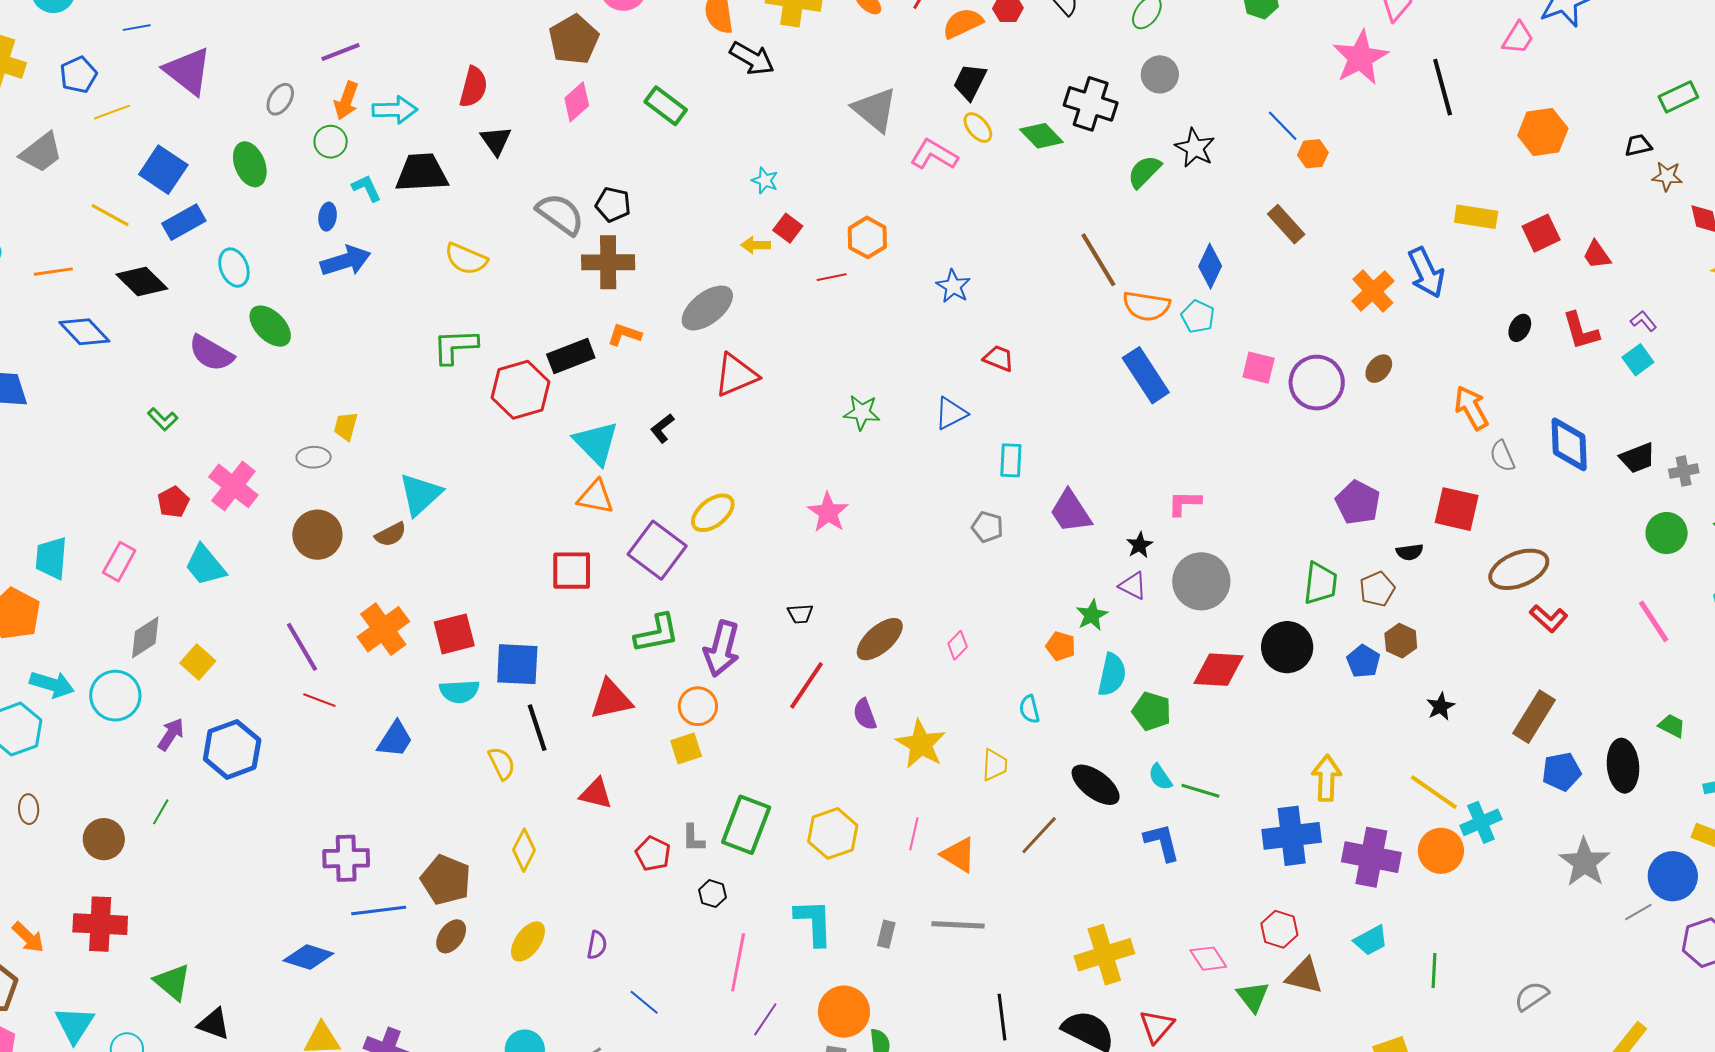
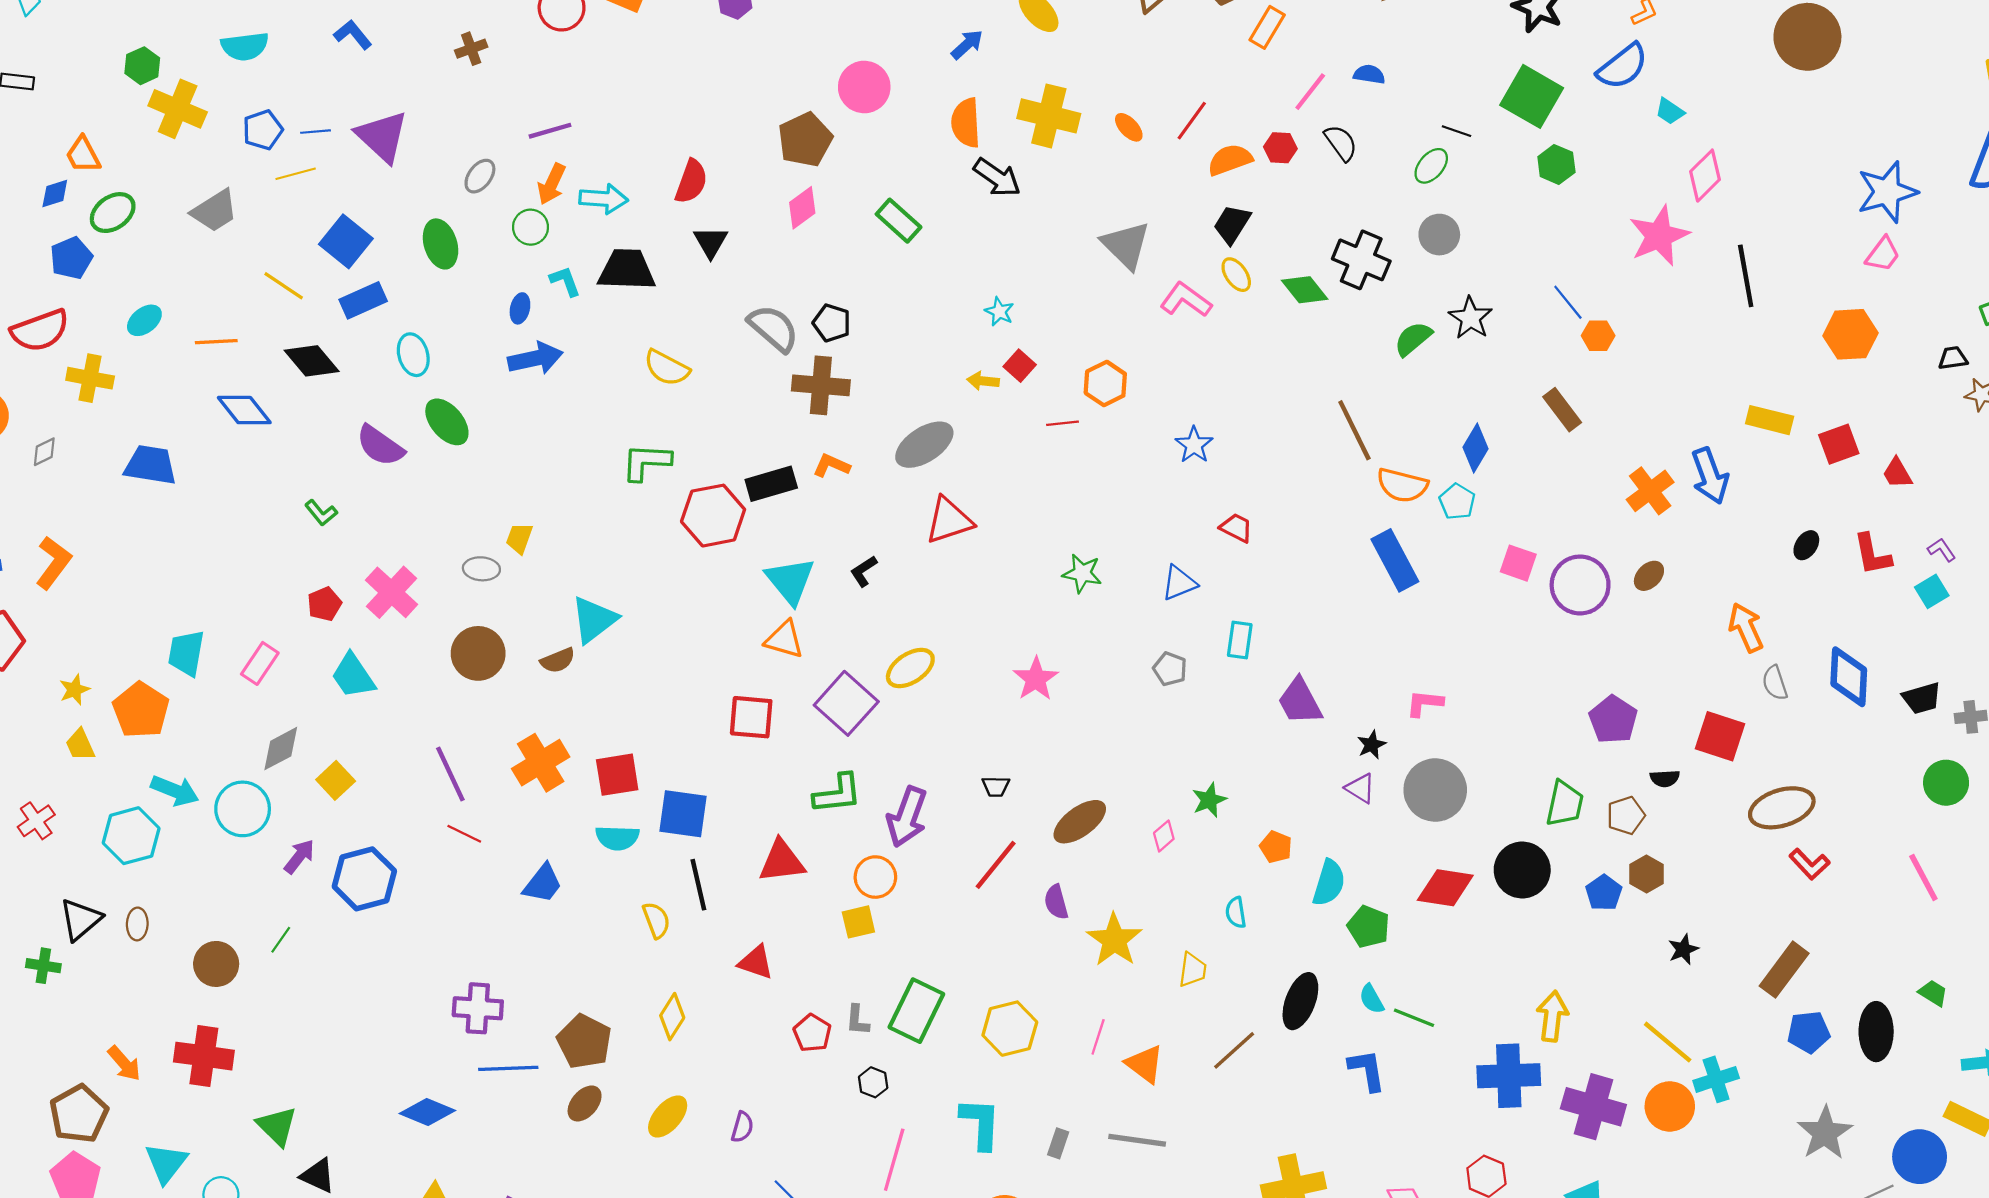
blue line: (137, 28) -> (316, 132), moved
pink trapezoid: (1518, 38) -> (1883, 254), moved
gray pentagon: (987, 527) -> (1170, 669), moved
green star: (1092, 615) -> (1209, 800), moved
black ellipse: (1096, 785) -> (1300, 1001), turned 69

